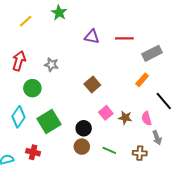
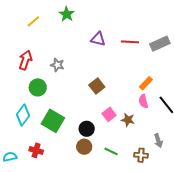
gray rectangle: (152, 53) -> (160, 44), moved
pink semicircle: (147, 118) -> (143, 101), moved
green square: (49, 122) -> (53, 121), turned -30

